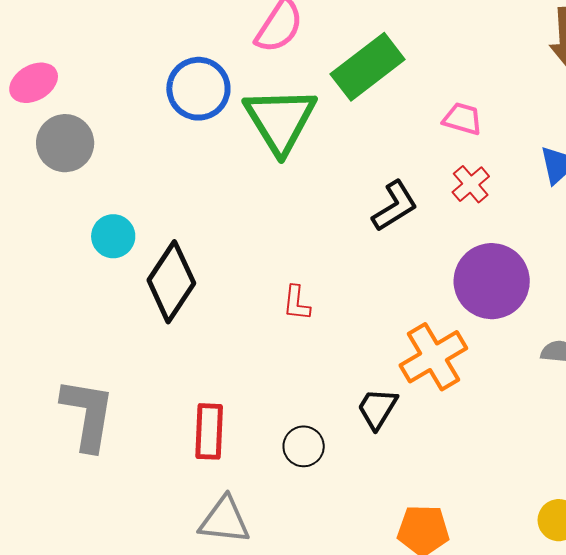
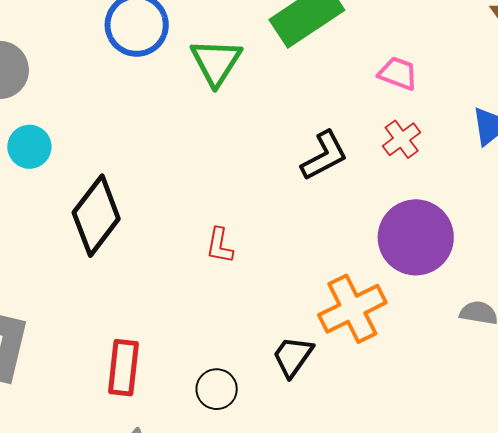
green triangle: (280, 120) -> (216, 62), size x0.7
cyan circle: (113, 236) -> (29, 147), moved

